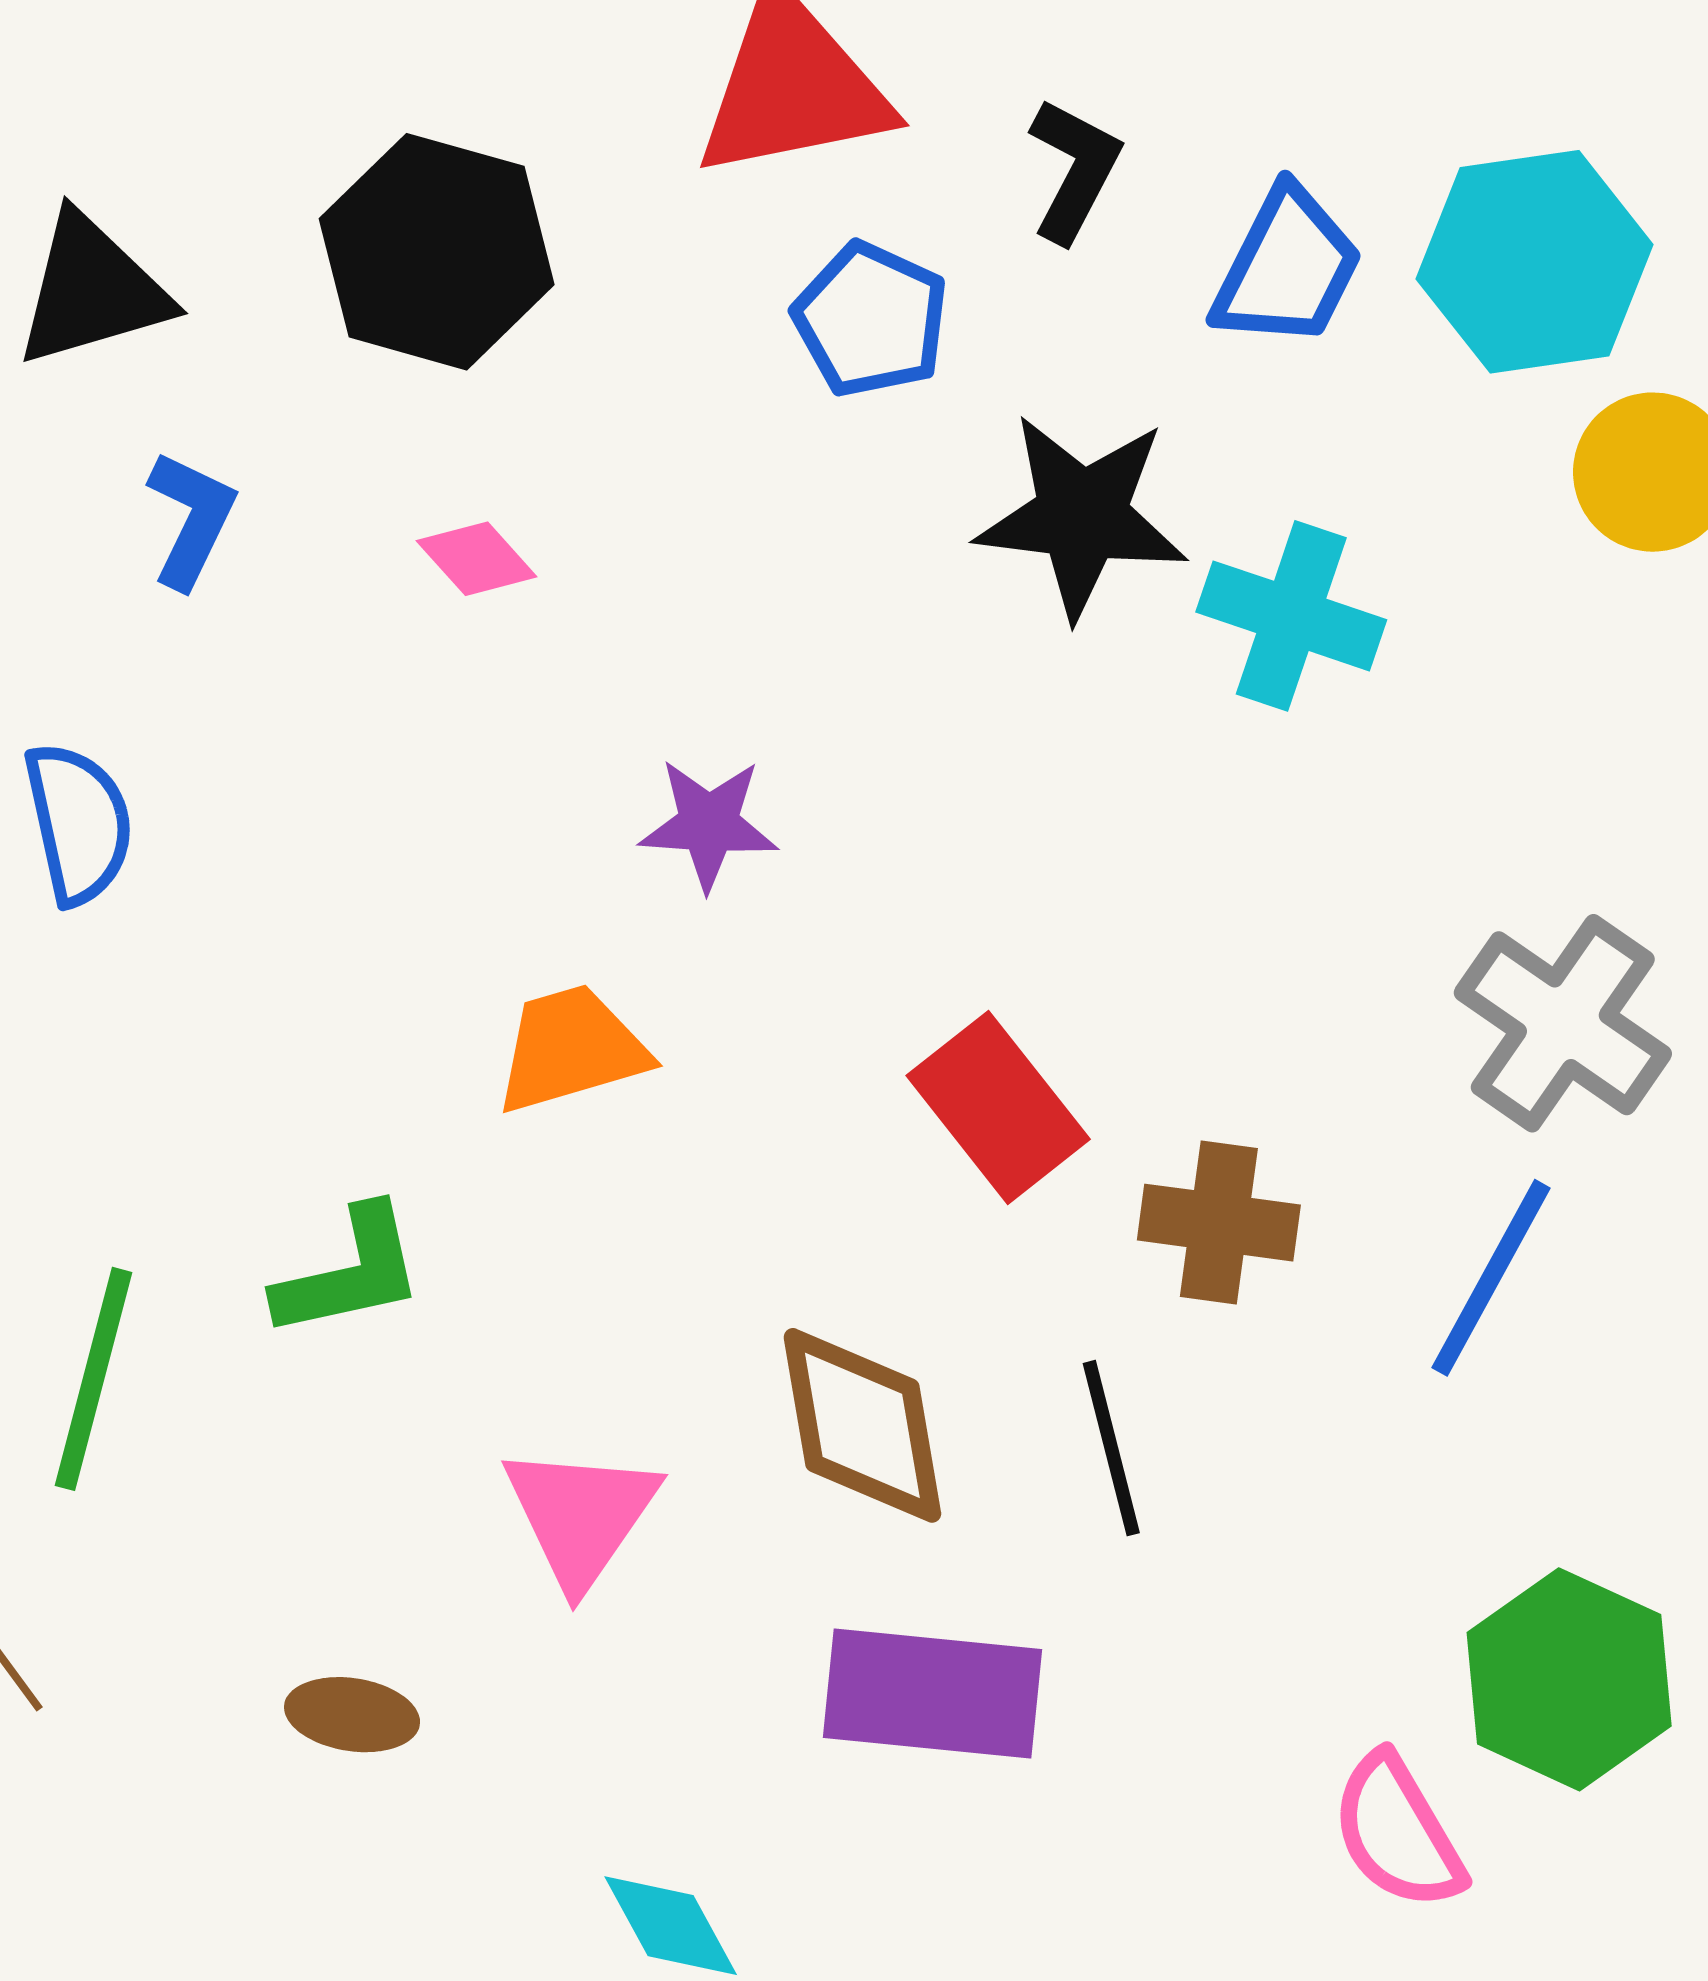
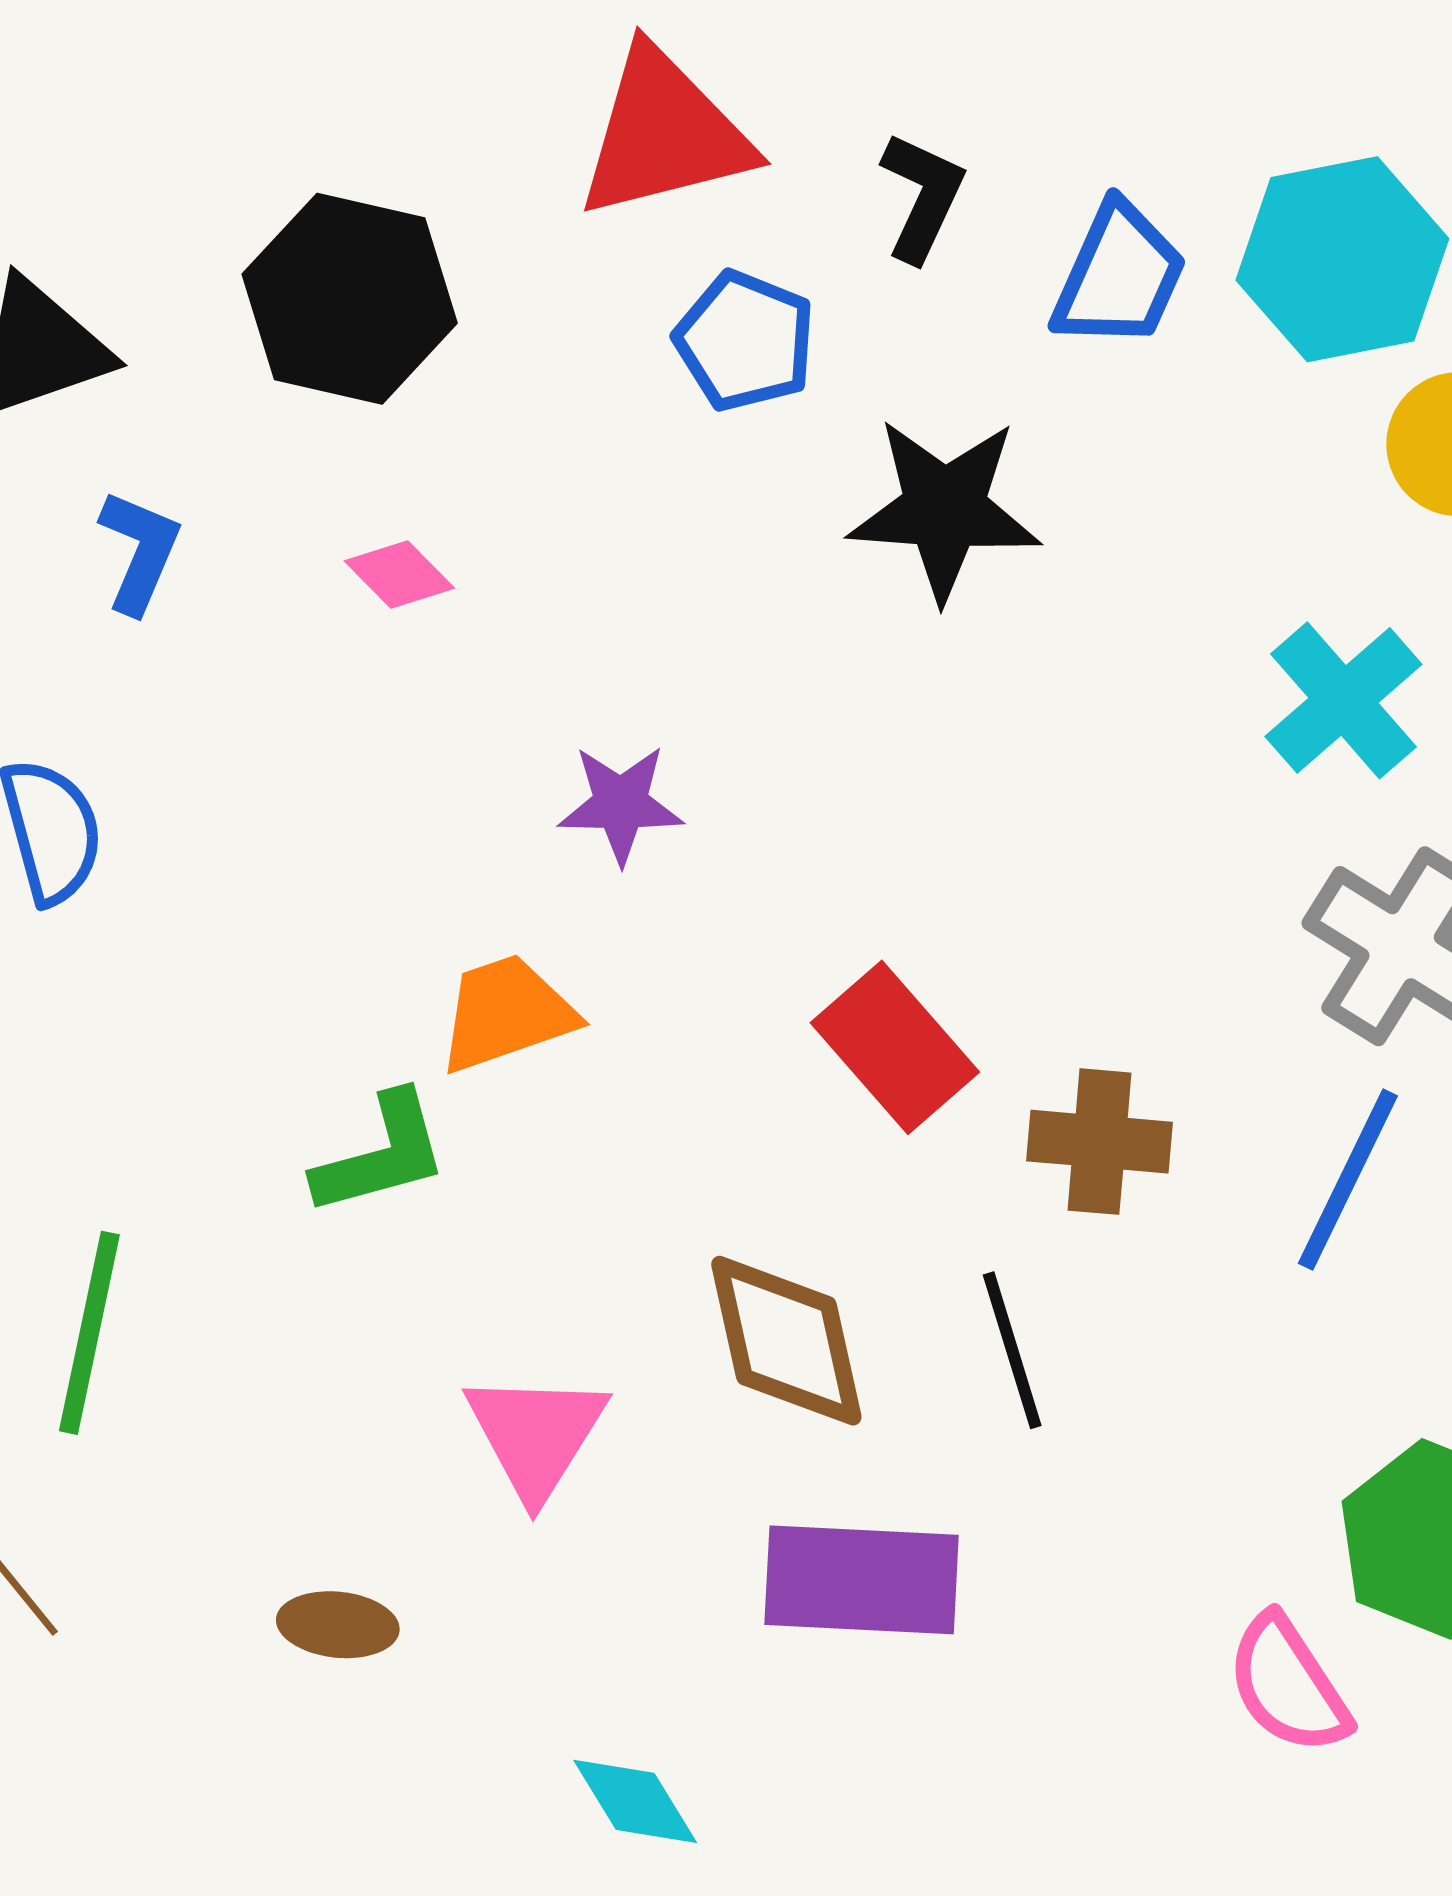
cyan cross: (1291, 616) -> (1343, 700), moved, turned 33
green L-shape: (350, 1273) -> (381, 1154), moved

